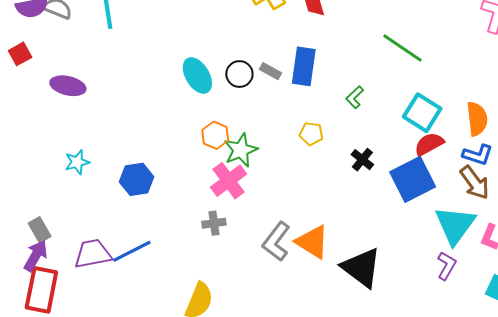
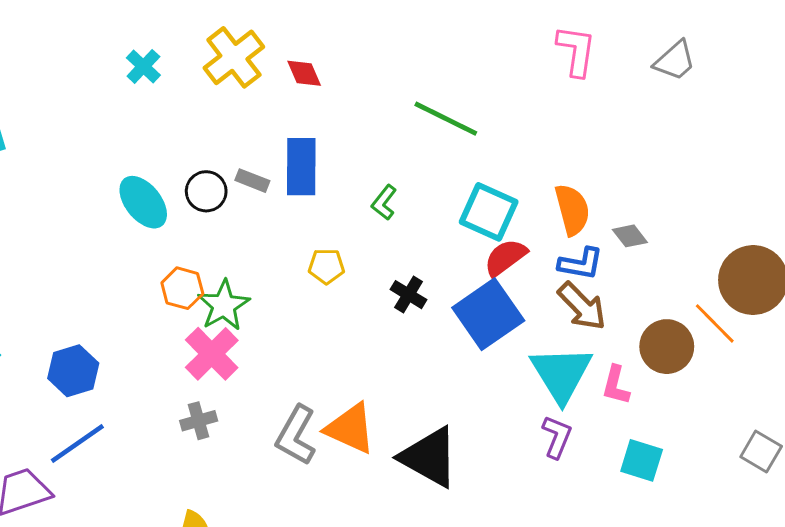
blue line: (132, 251) -> (77, 443), moved

